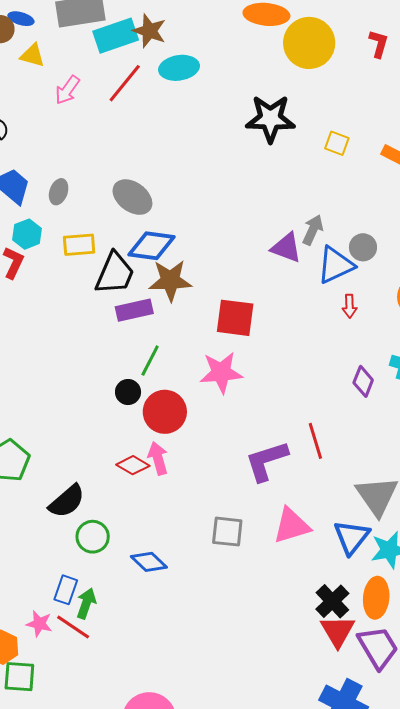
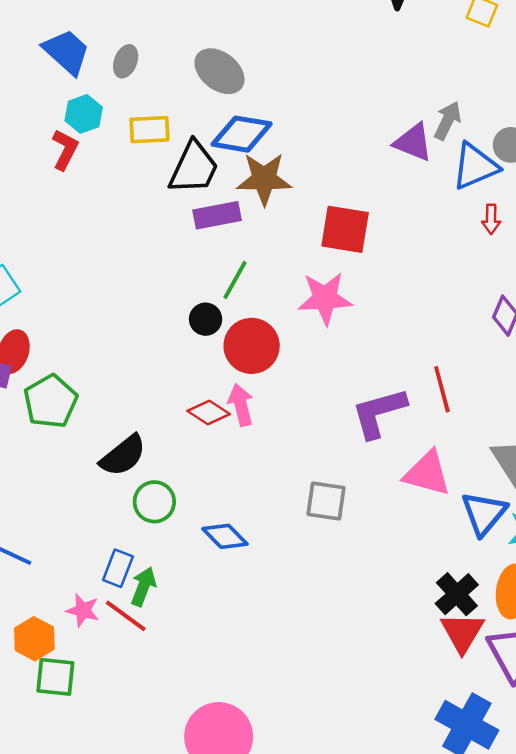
pink triangle: (292, 526) -> (427, 473), moved, turned 30

